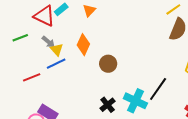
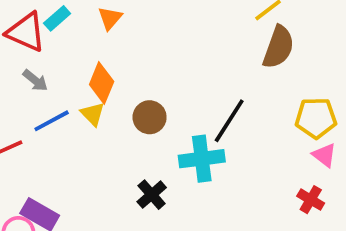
yellow triangle: (57, 50) -> (93, 114), moved
black line: (158, 89) -> (229, 121), moved
cyan cross: (135, 101) -> (202, 159), moved, turned -30

